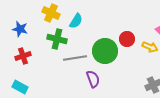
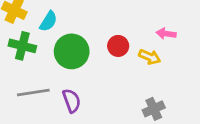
green circle: (105, 51) -> (72, 51), moved
gray line: (75, 58) -> (33, 92), moved

